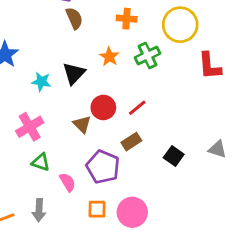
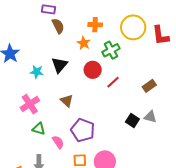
orange star: (109, 57) -> (84, 43), moved
red L-shape: (210, 66) -> (160, 35), moved
red circle: (103, 107) -> (93, 70), moved
red line: (137, 108) -> (113, 82), moved
brown rectangle: (131, 142) -> (149, 86), moved
gray triangle: (217, 149) -> (150, 117), moved

